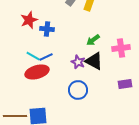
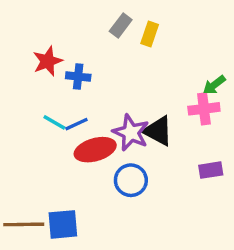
green arrow: (93, 40) -> (214, 85), moved
purple star: (78, 62) -> (131, 133), size x1.5
red ellipse: (37, 72) -> (95, 150), moved

